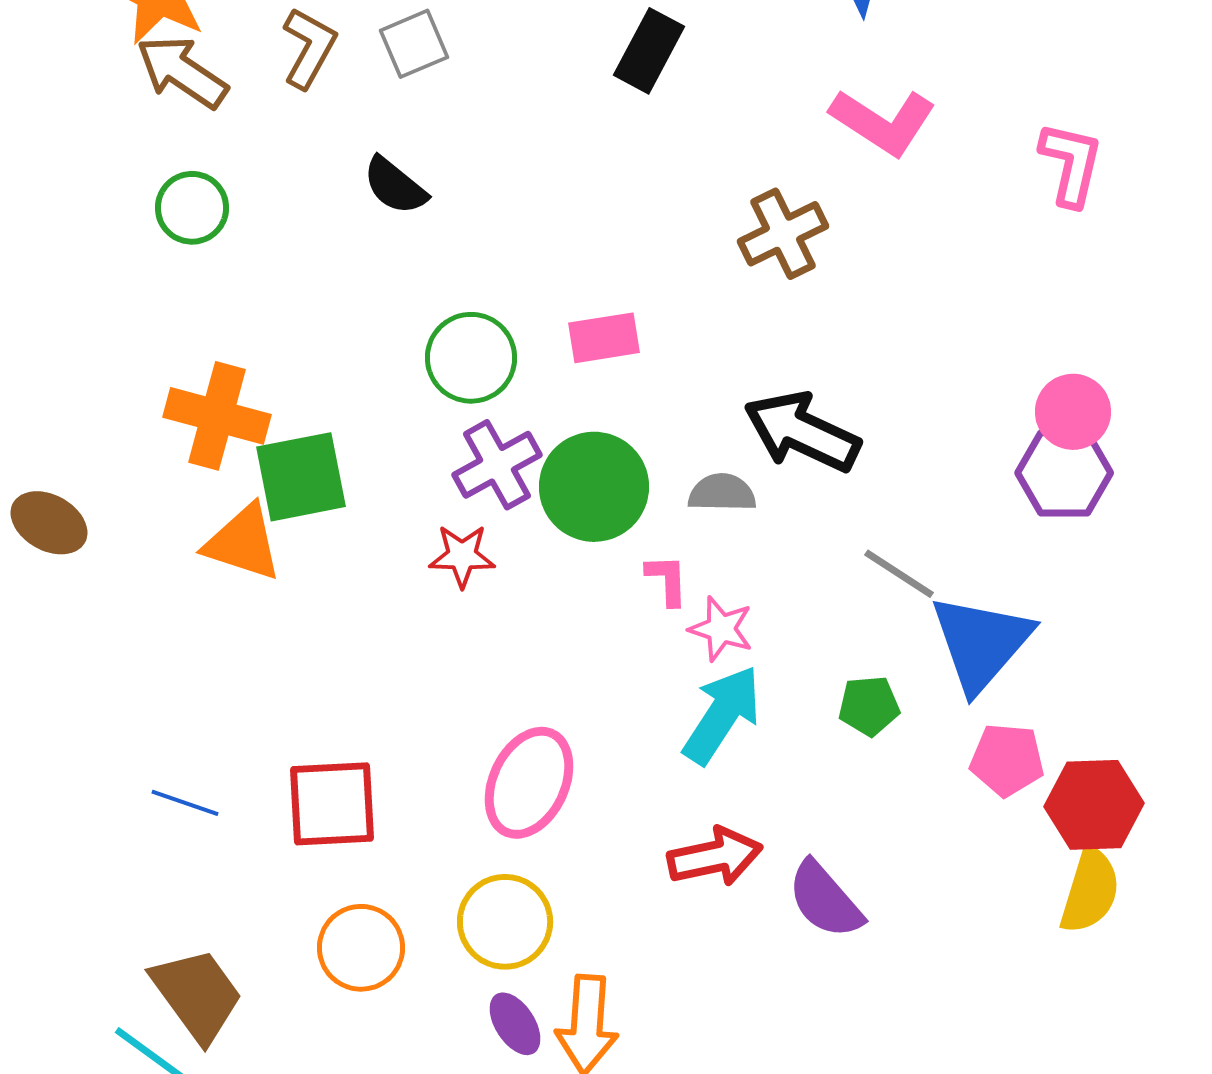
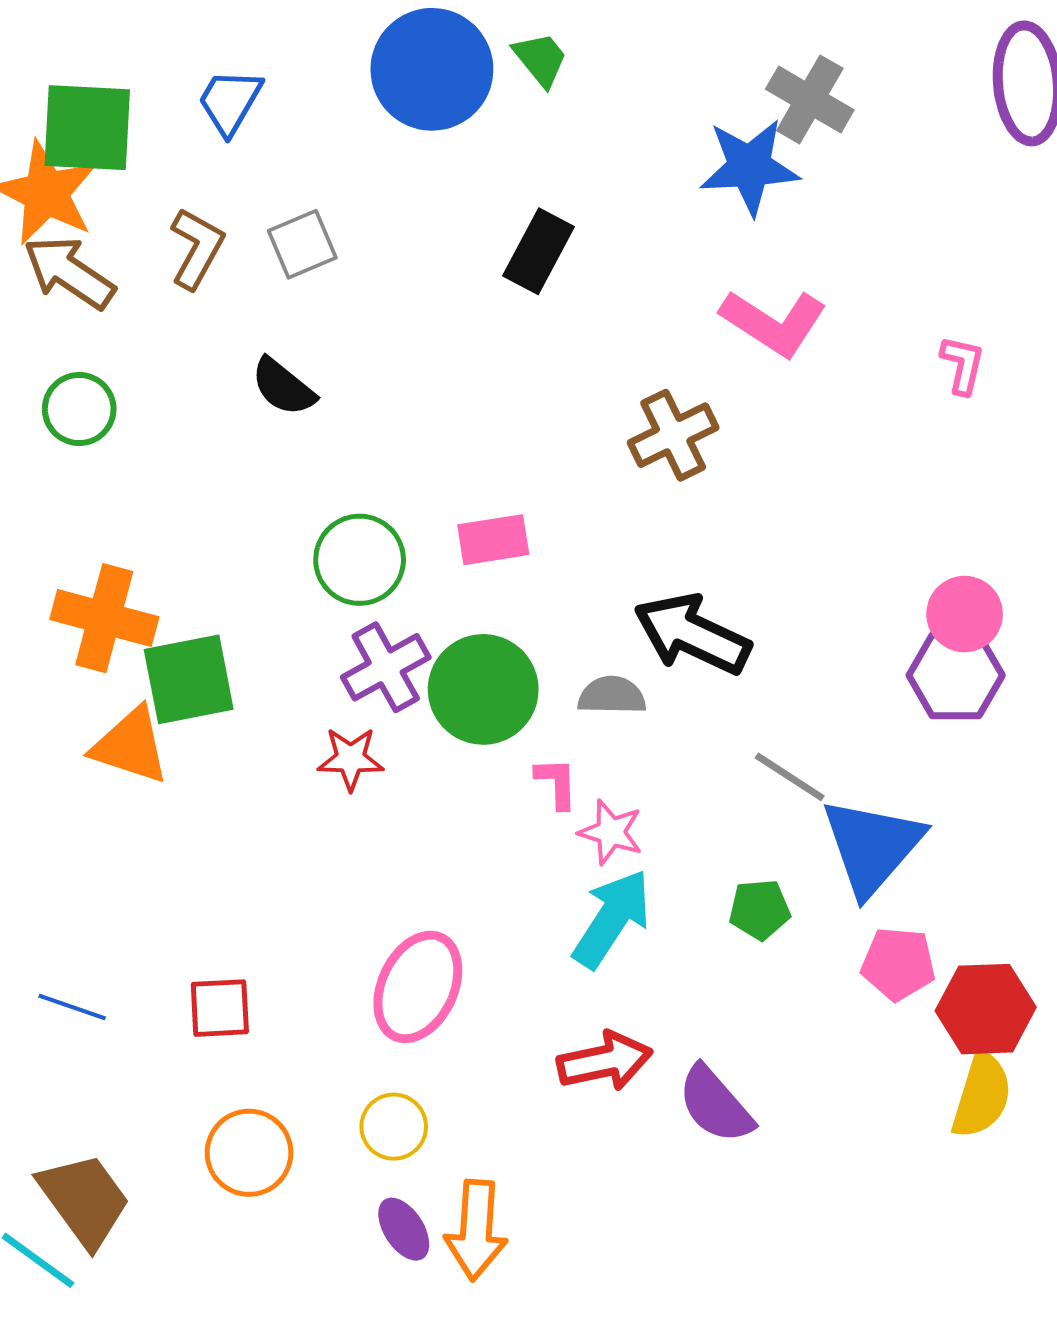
pink L-shape: (1071, 164) -> (963, 365), size x0.7
red square: (332, 804) -> (220, 1008), size x0.7
yellow circle: (505, 922) -> (394, 1127), size x0.7

